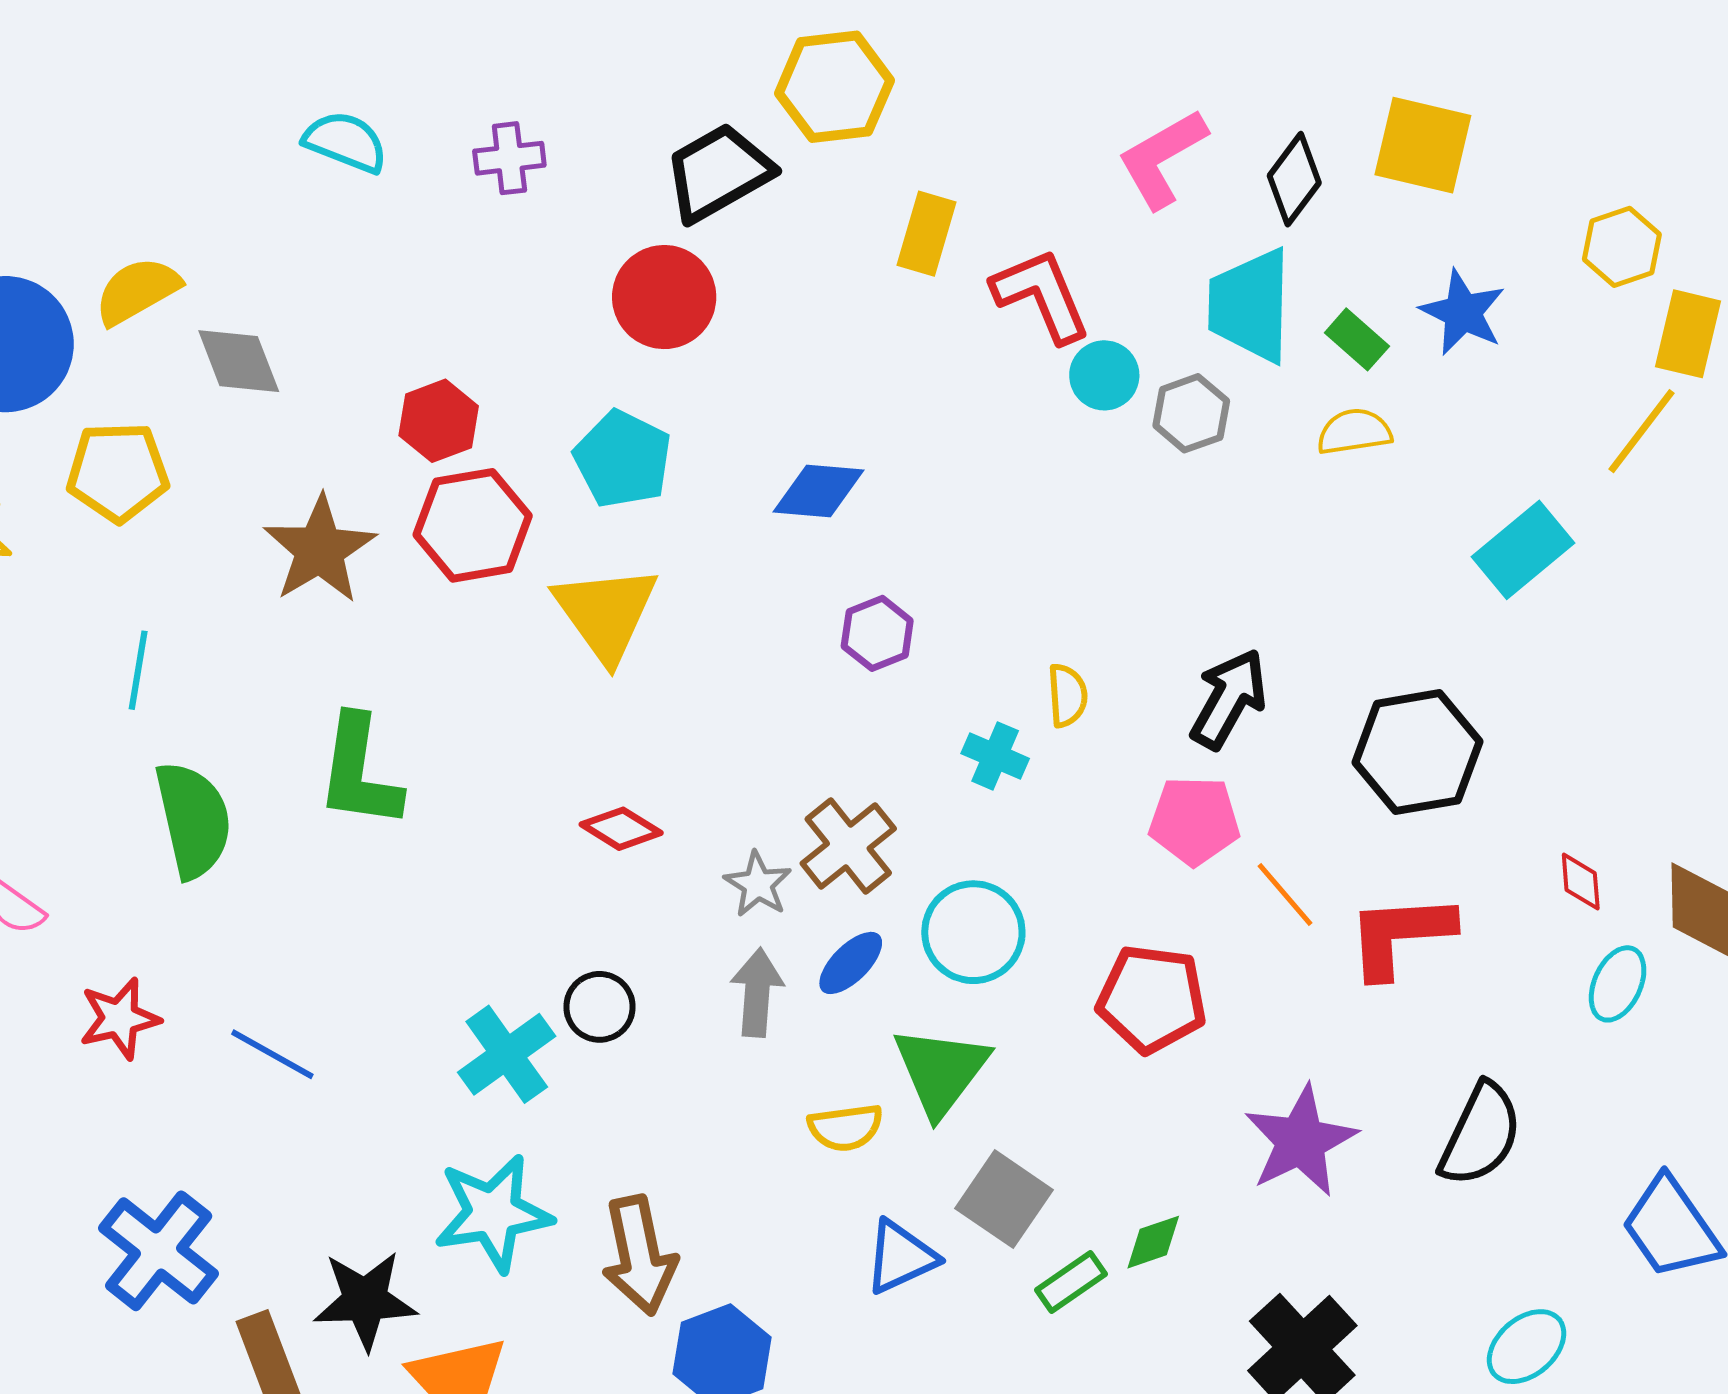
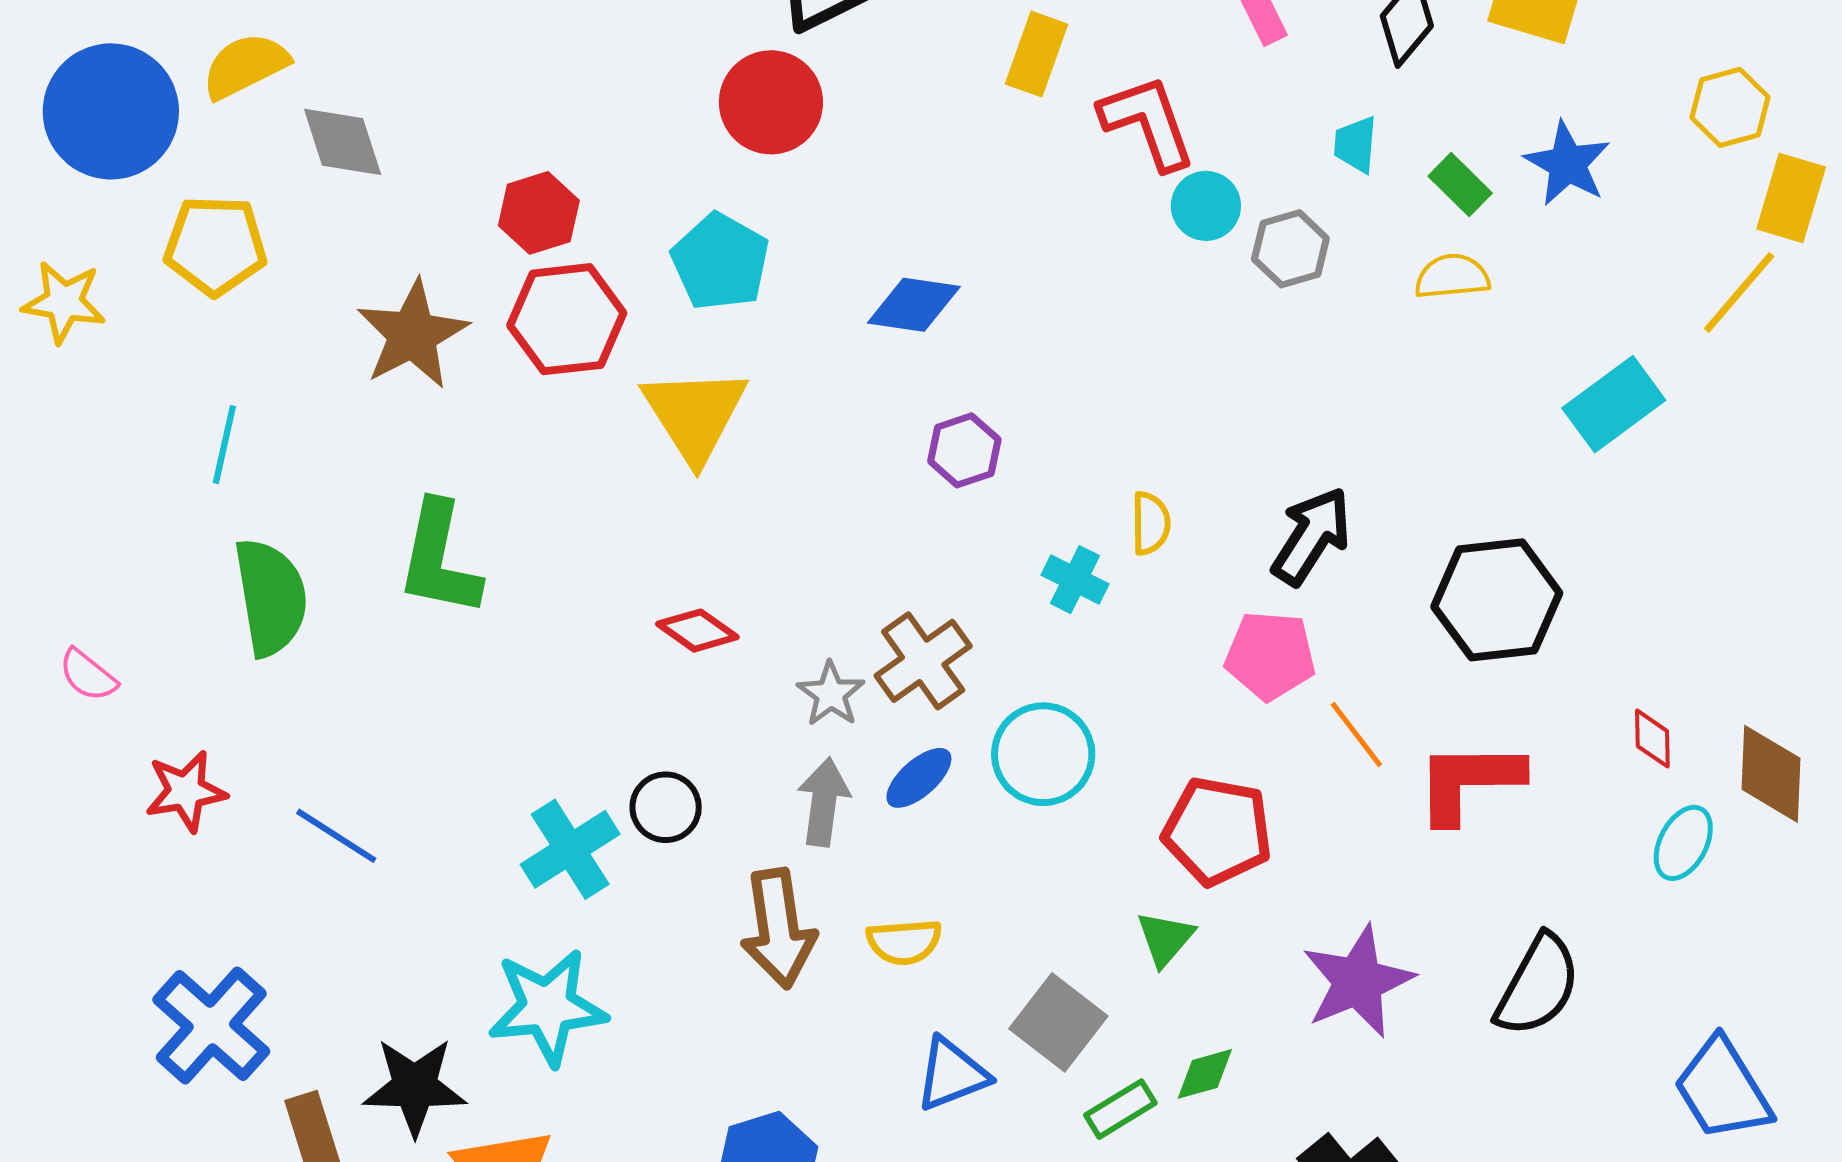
cyan trapezoid: (1250, 305) -> (1356, 144), size x0.5
green triangle: (941, 1071) -> (1165, 938), moved, size x0.6
brown arrow: (639, 1255) -> (778, 928), moved

